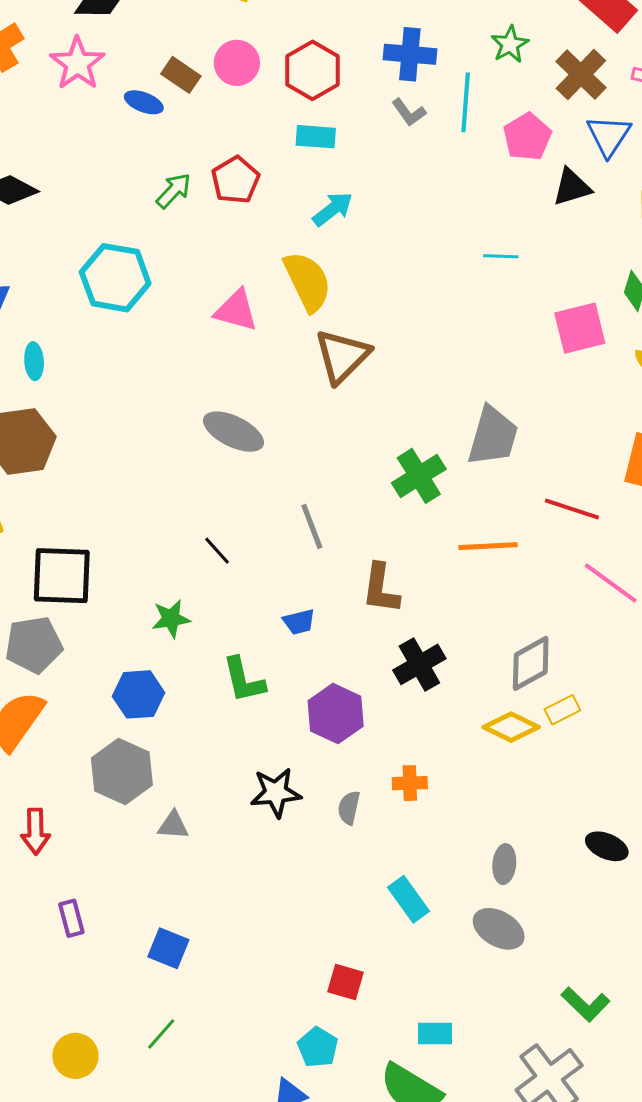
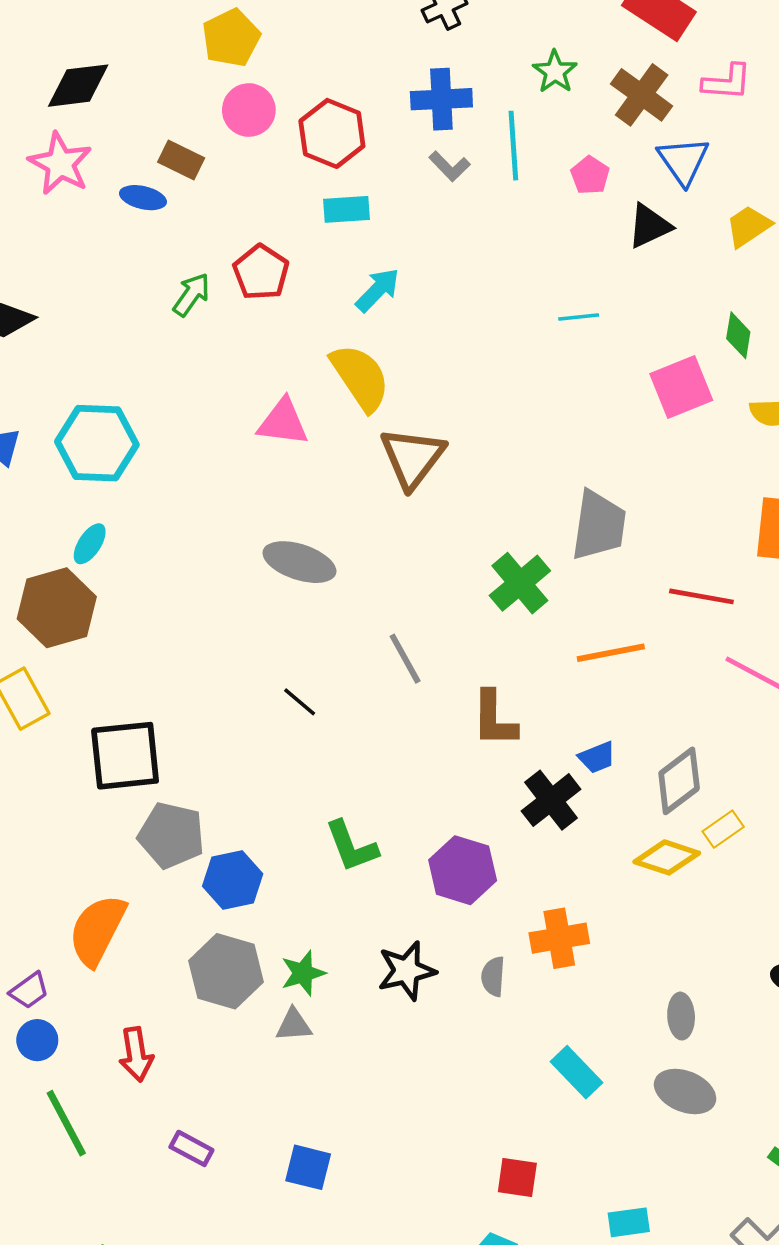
pink circle: (237, 63) -> (249, 110), moved
pink pentagon: (527, 137) -> (590, 175), size x0.7
cyan hexagon: (115, 278) -> (97, 443), moved
cyan ellipse: (34, 361) -> (90, 544), moved, turned 45
green star: (171, 619) -> (303, 973), moved
blue trapezoid: (299, 622) -> (597, 757), moved
gray pentagon: (34, 645) -> (171, 835), moved, turned 30
orange cross: (410, 783) -> (559, 938), size x1.4
purple rectangle: (71, 918) -> (191, 1148), turned -39

